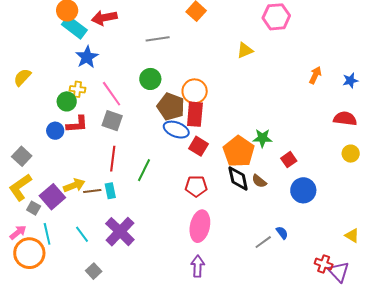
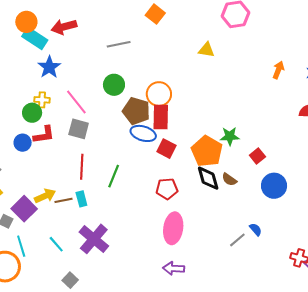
yellow triangle: (245, 50) -> (206, 50), turned 36
purple arrow: (198, 266) -> (174, 268), turned -85

